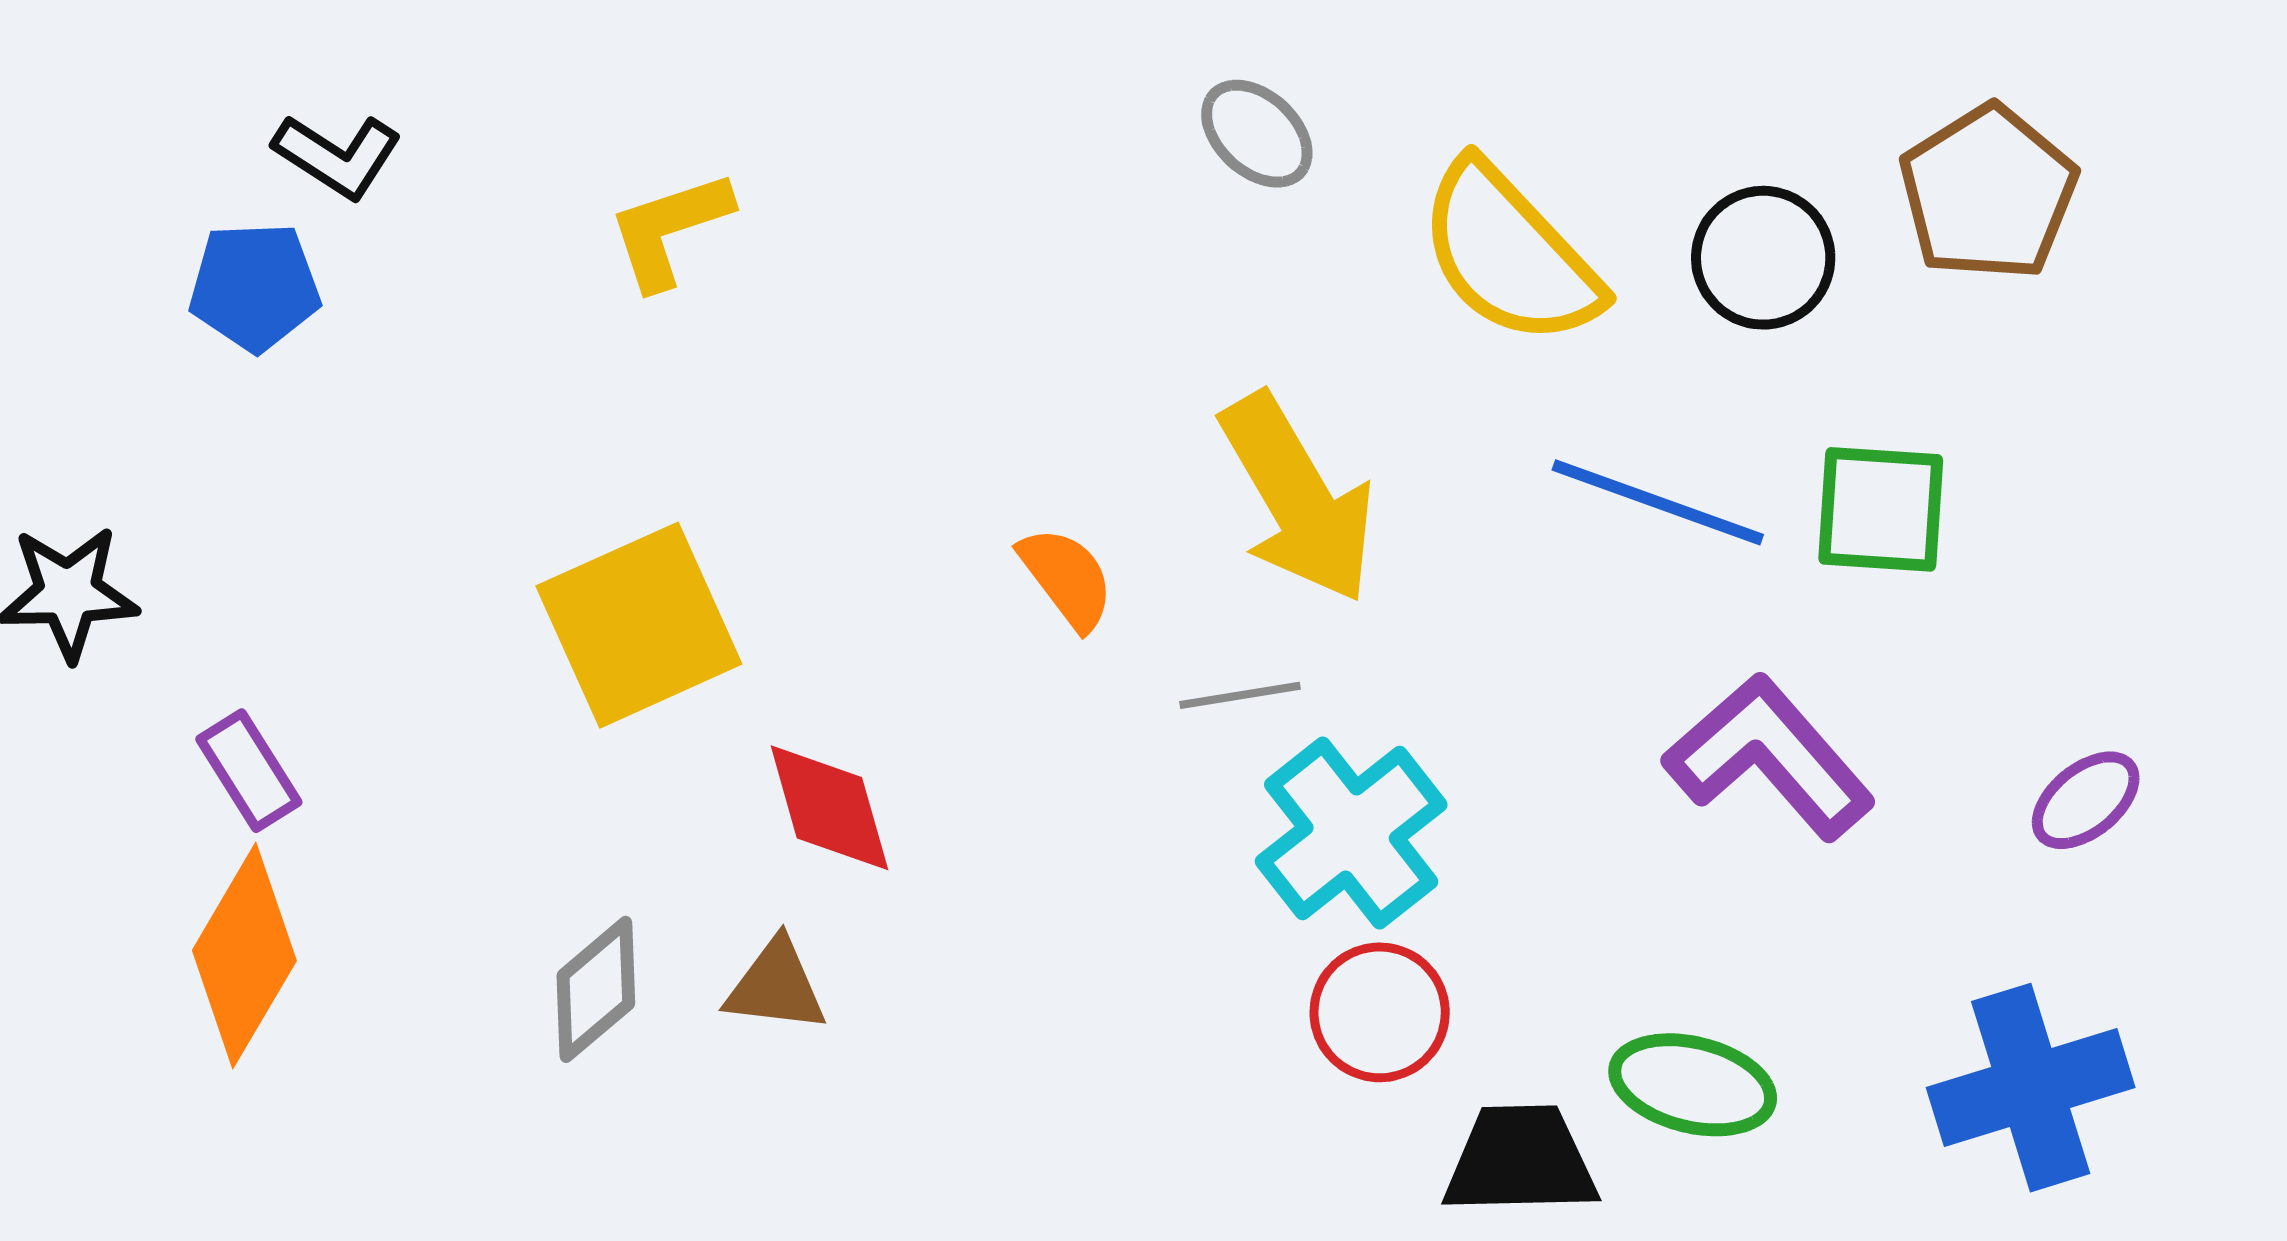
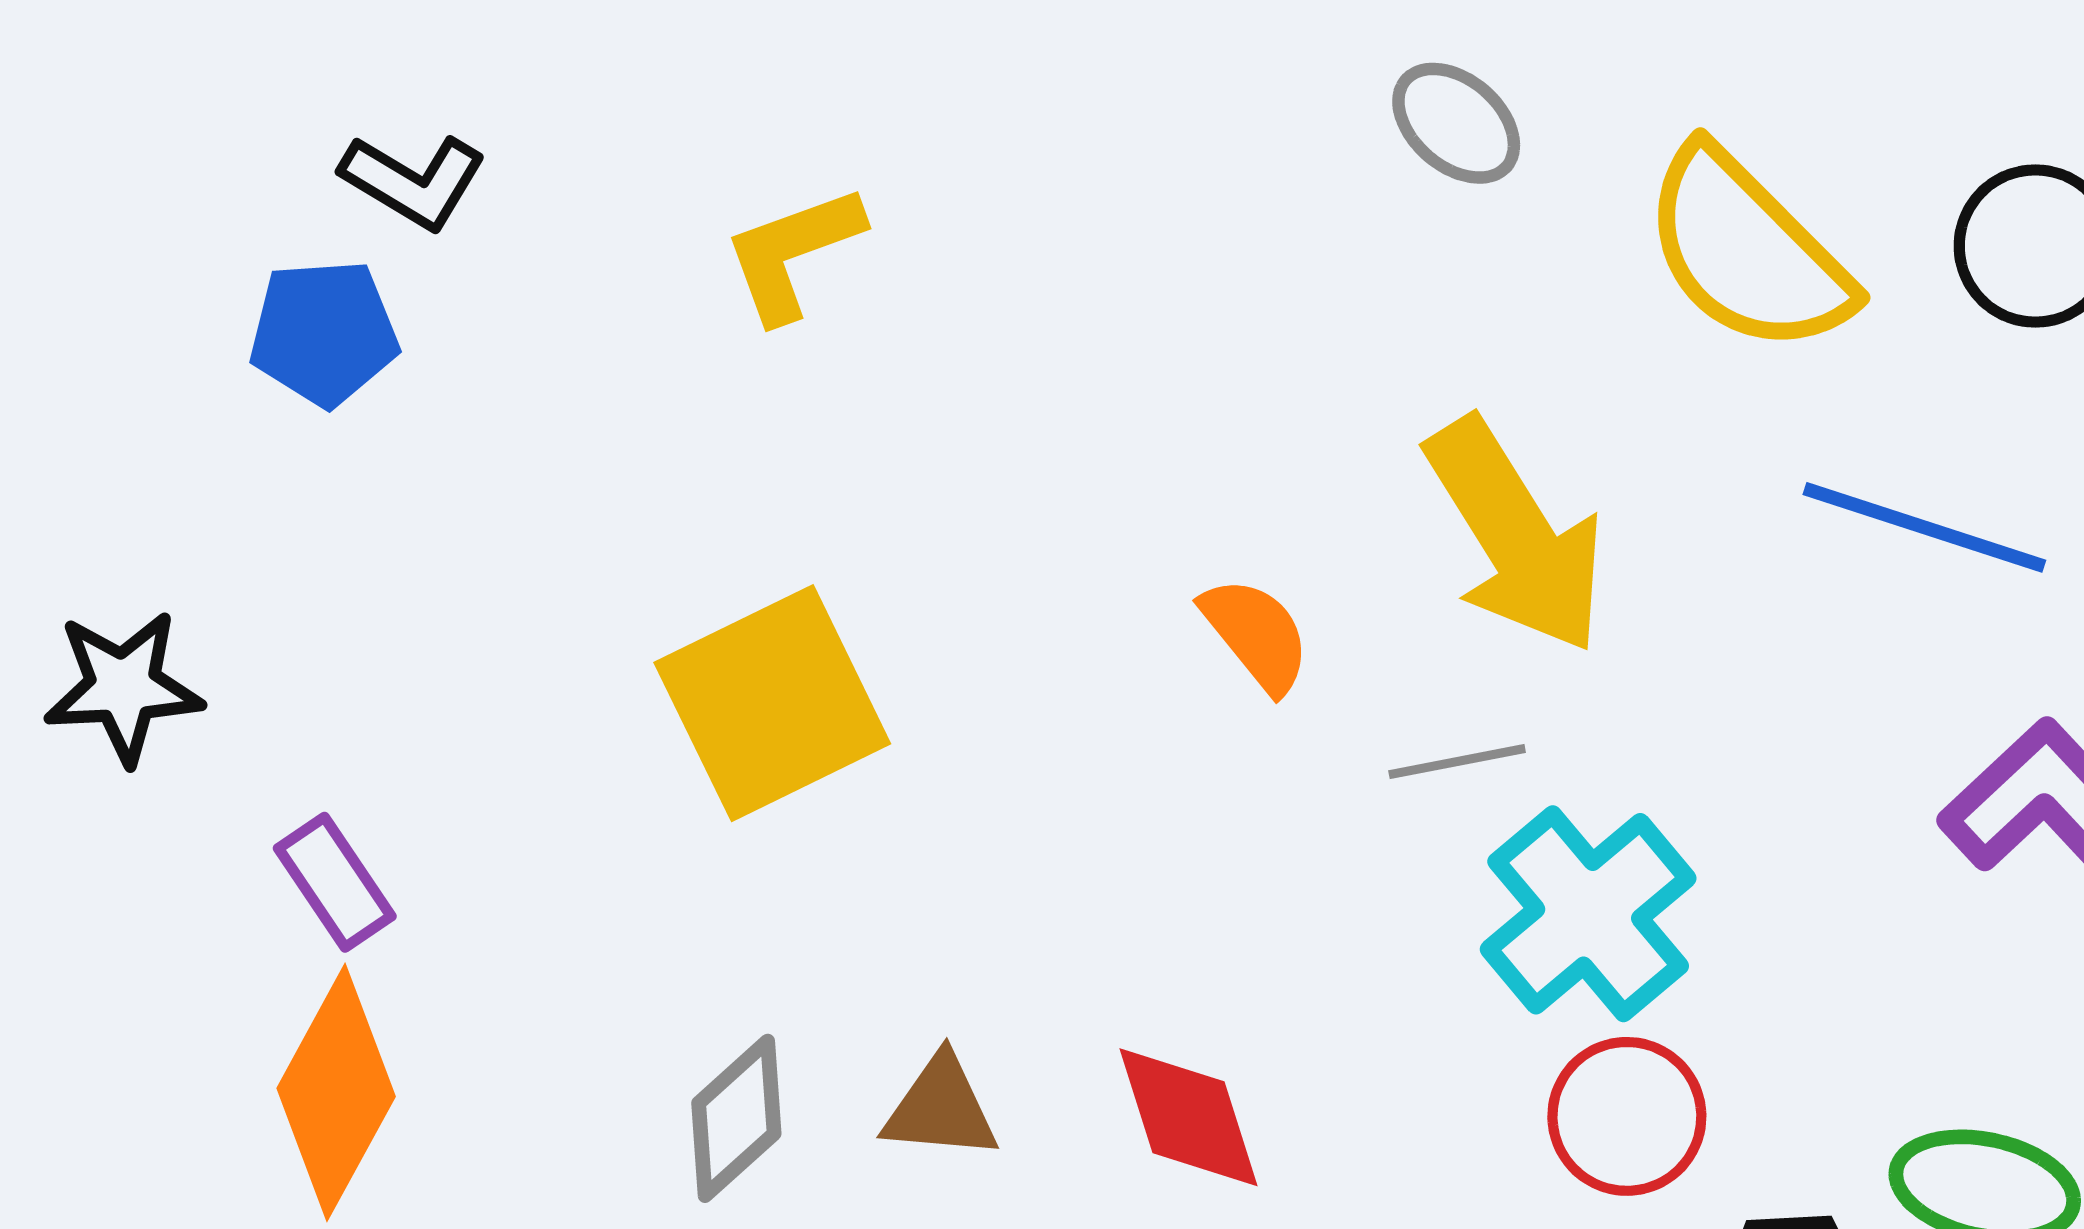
red diamond: (829, 808) -> (1188, 1117), moved

